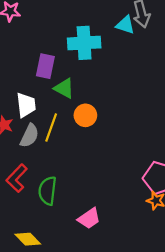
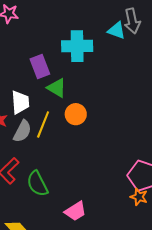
purple rectangle: (45, 66) -> (40, 67), turned -35
green semicircle: (48, 191) -> (37, 184), turned -36

